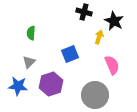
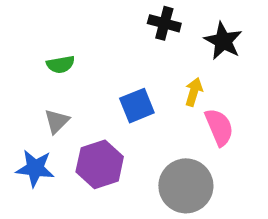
green semicircle: (31, 33) -> (61, 64), turned -104
yellow arrow: (99, 37) -> (194, 92), moved

